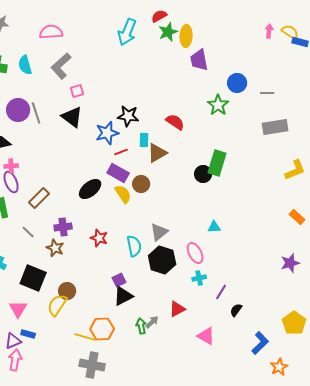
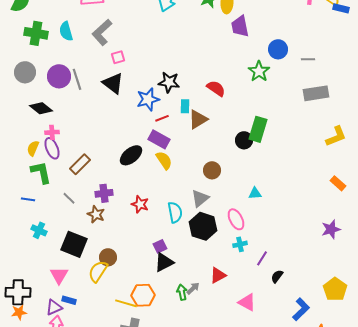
brown circle: (141, 184) -> (212, 170), moved

